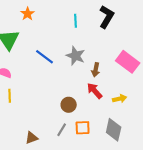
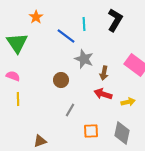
blue line: (45, 57) -> (66, 36), moved
red arrow: (95, 91) -> (103, 94), turned -30
brown circle: (69, 105) -> (61, 80), moved
gray line: (62, 130) -> (70, 110), moved

